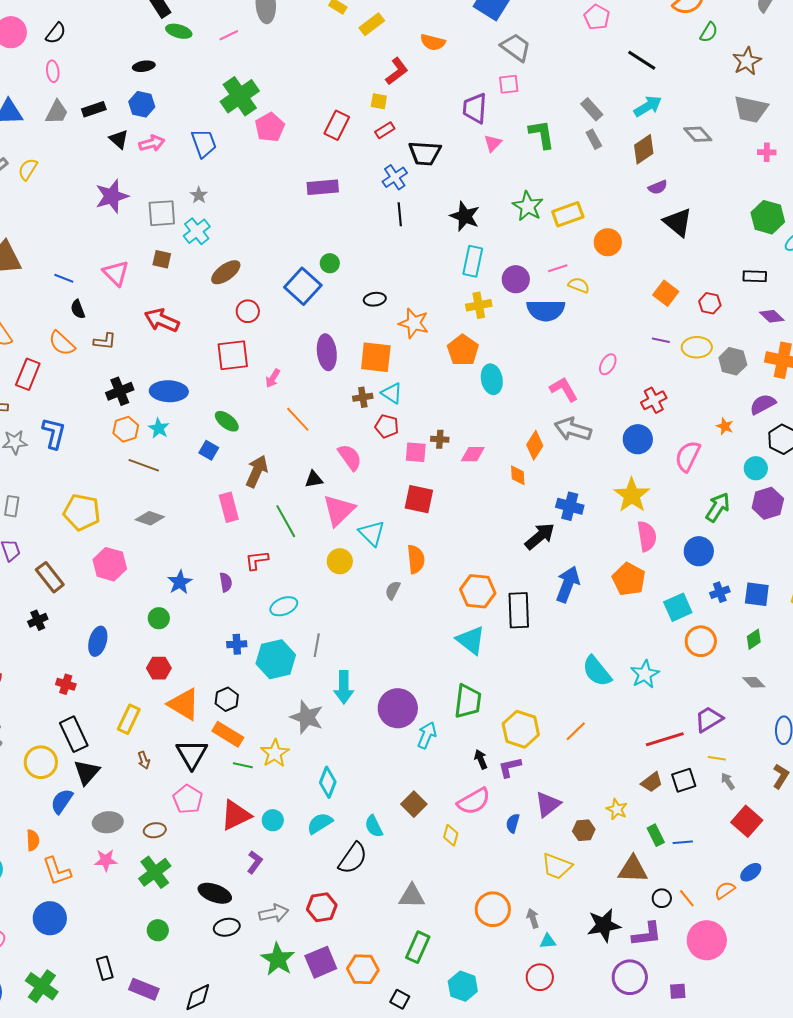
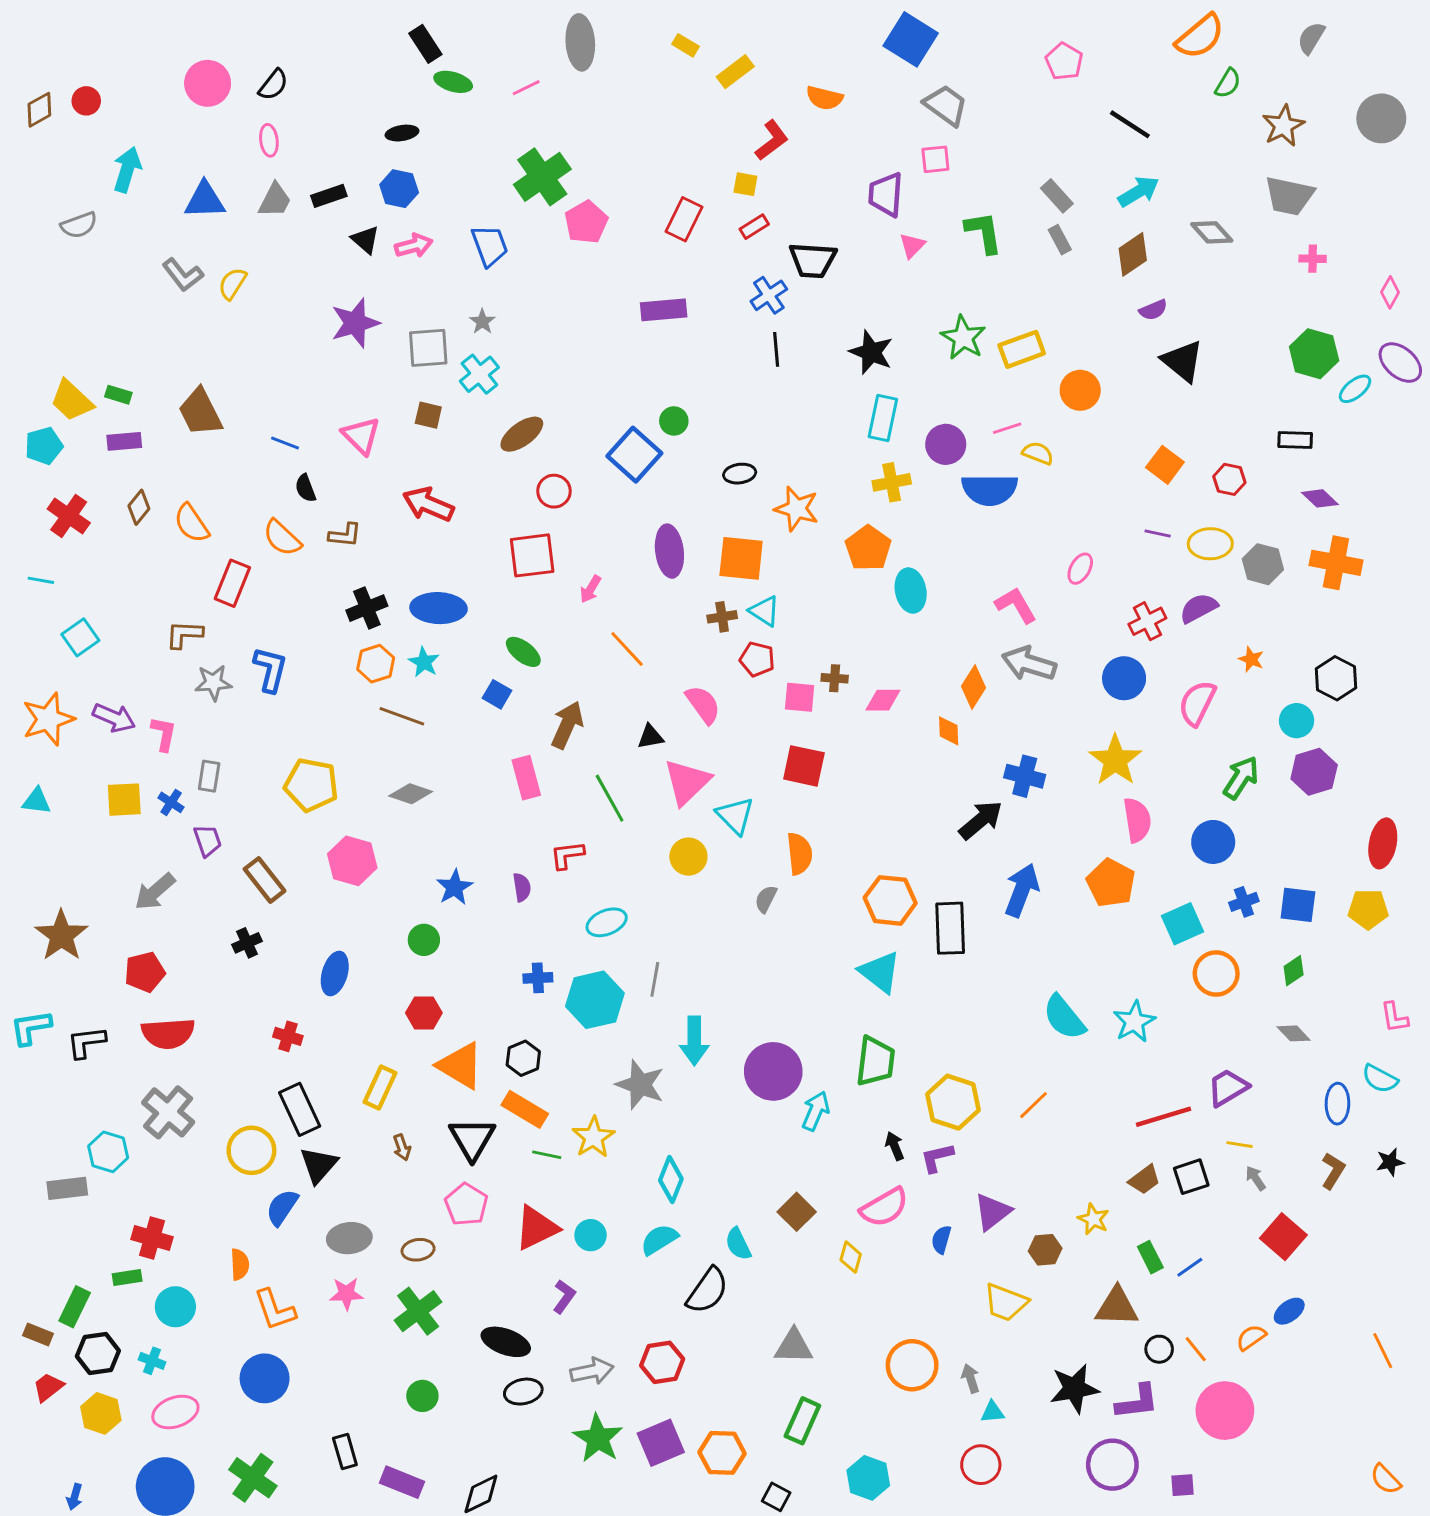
purple semicircle: (763, 404) -> (1199, 608), moved
blue line: (683, 842) -> (1190, 1267), turned -30

